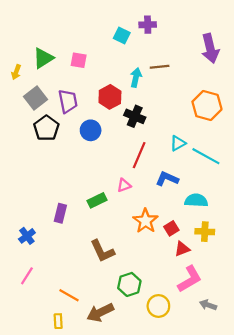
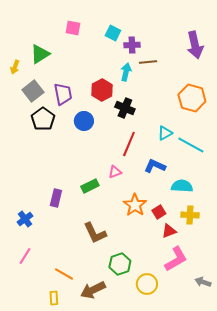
purple cross: (148, 25) -> (132, 45), moved
pink square: (79, 60) -> (73, 28), moved
gray arrow: (208, 305) -> (203, 282), moved

